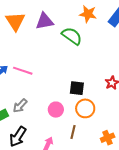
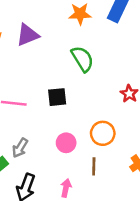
green semicircle: (72, 36) -> (82, 59), moved, turned 35
black square: (77, 88) -> (57, 97), moved

